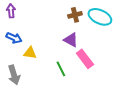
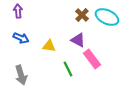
brown cross: (75, 15) -> (82, 15), turned -32
yellow triangle: (30, 53) -> (49, 46), moved

